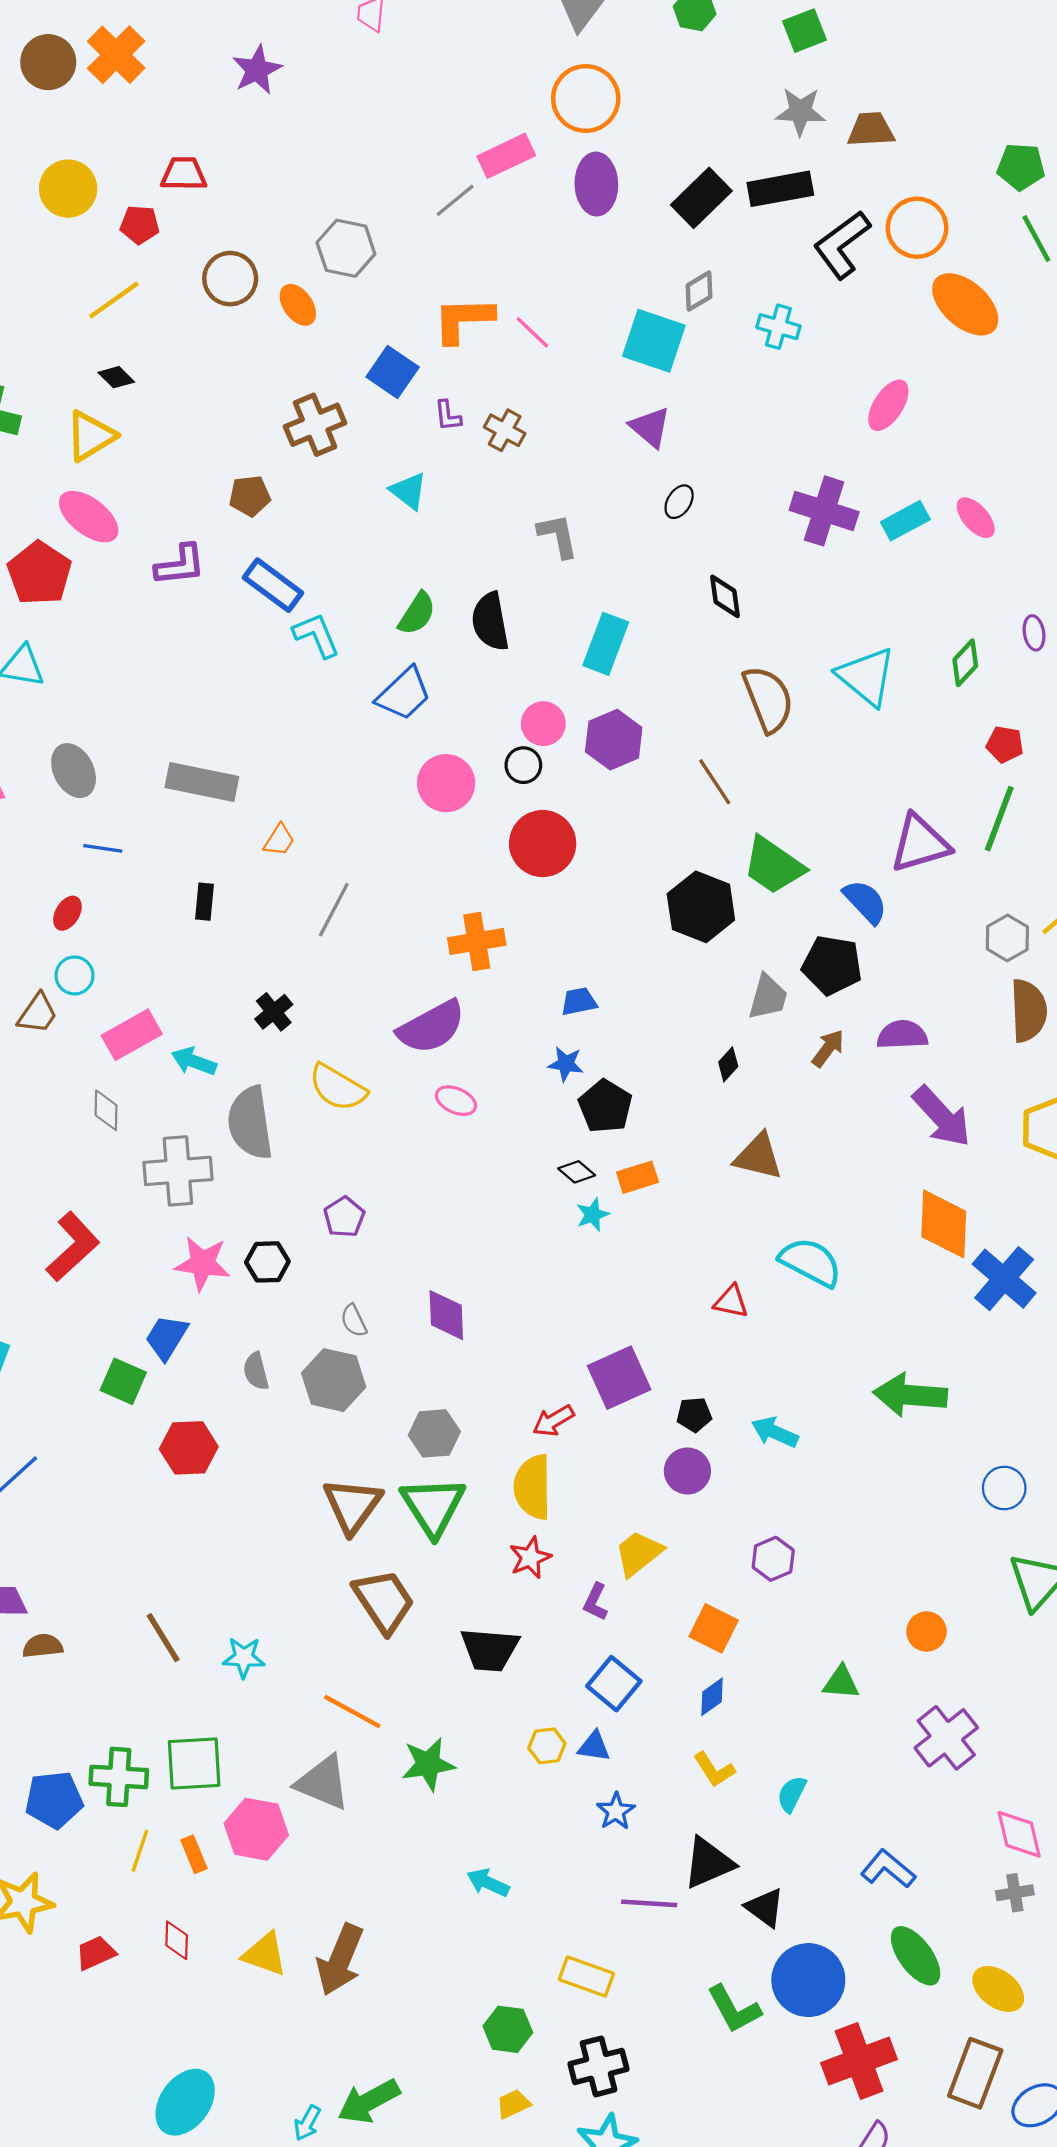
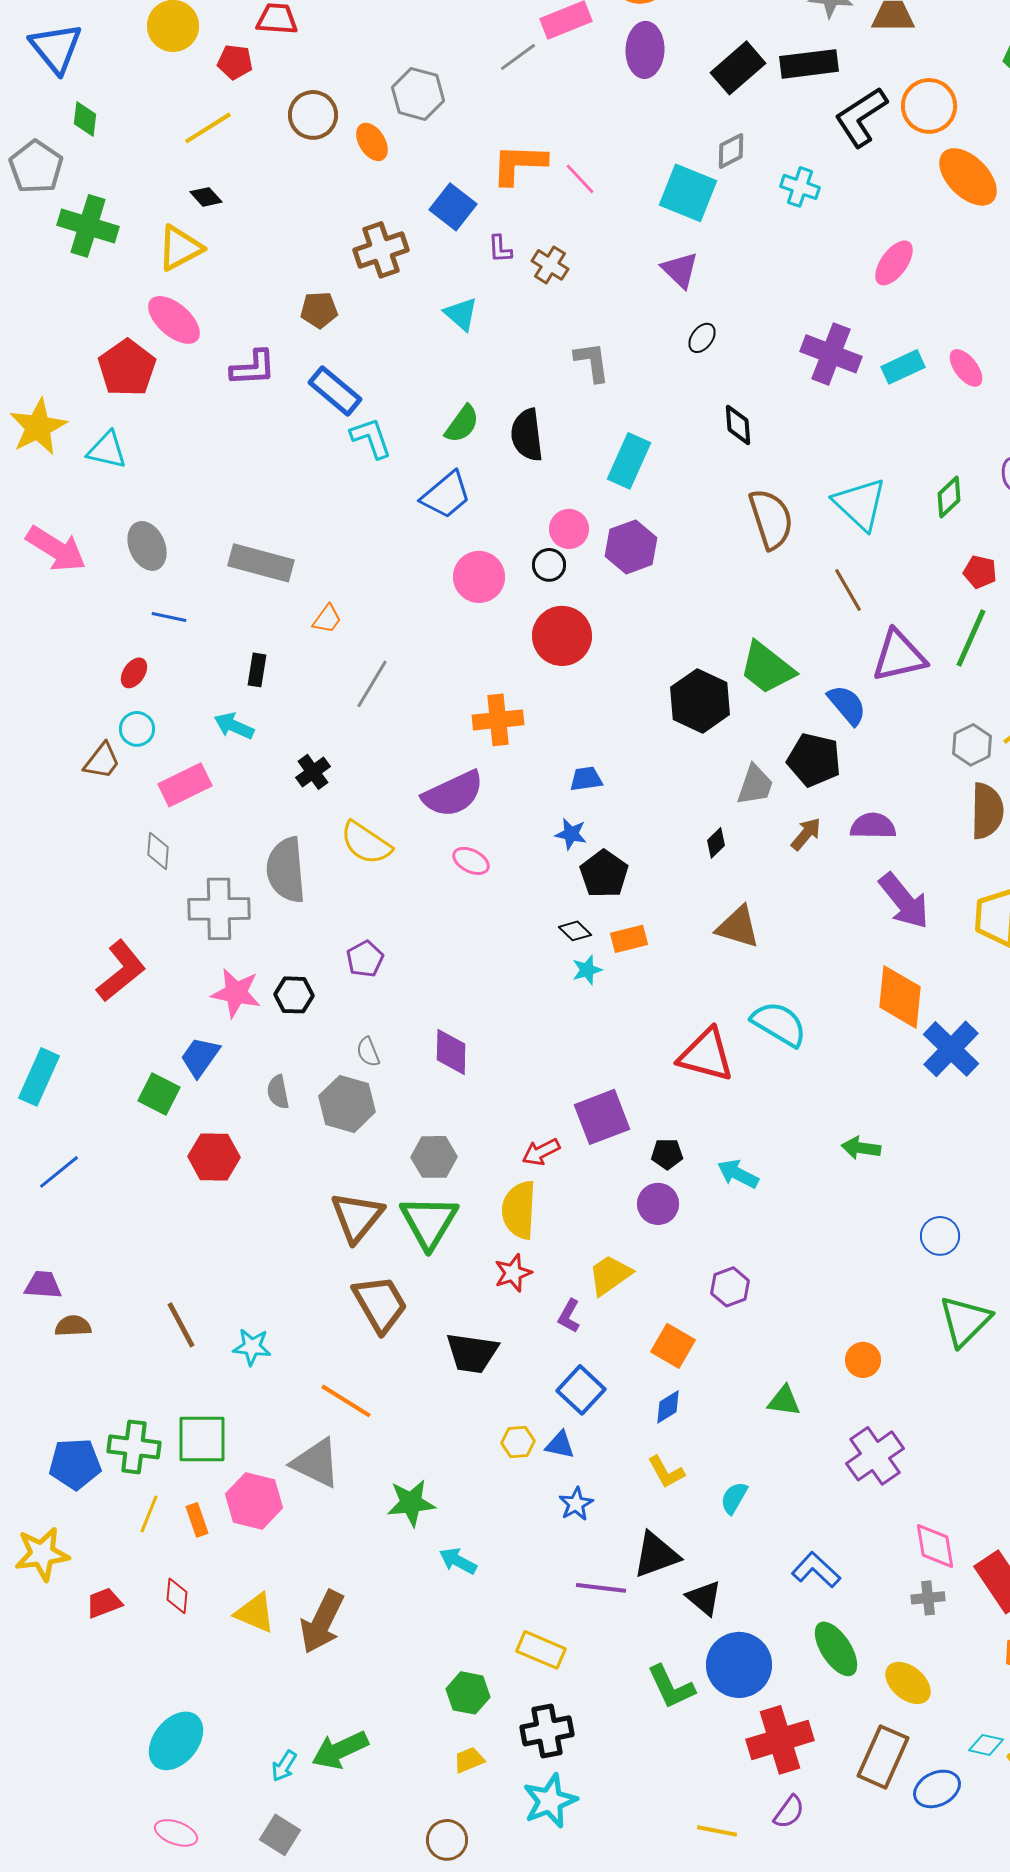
brown line: (715, 782) -> (848, 590), moved
cyan arrow: (194, 1061) -> (234, 726), moved
red triangle: (731, 1302) -> (706, 1055), size x1.8
green arrow: (910, 1395) -> (861, 1148), size x0.6
green star: (428, 1764) -> (411, 1503), moved

